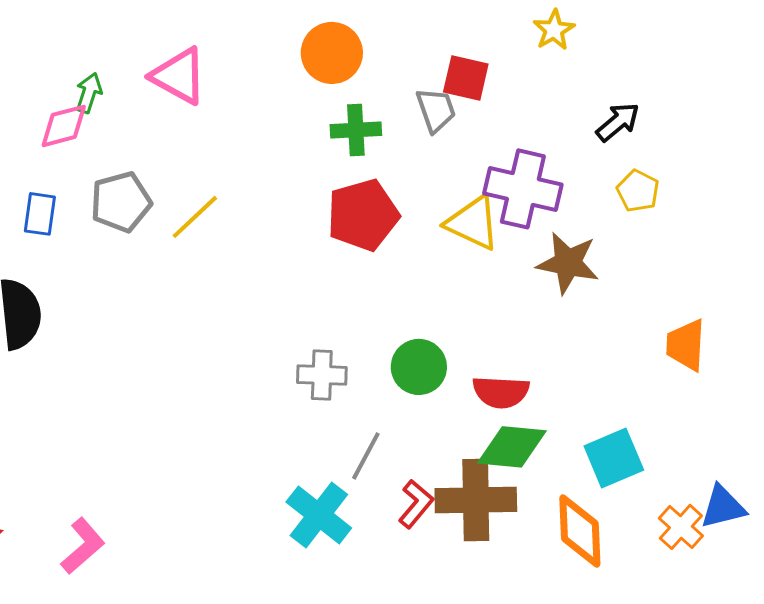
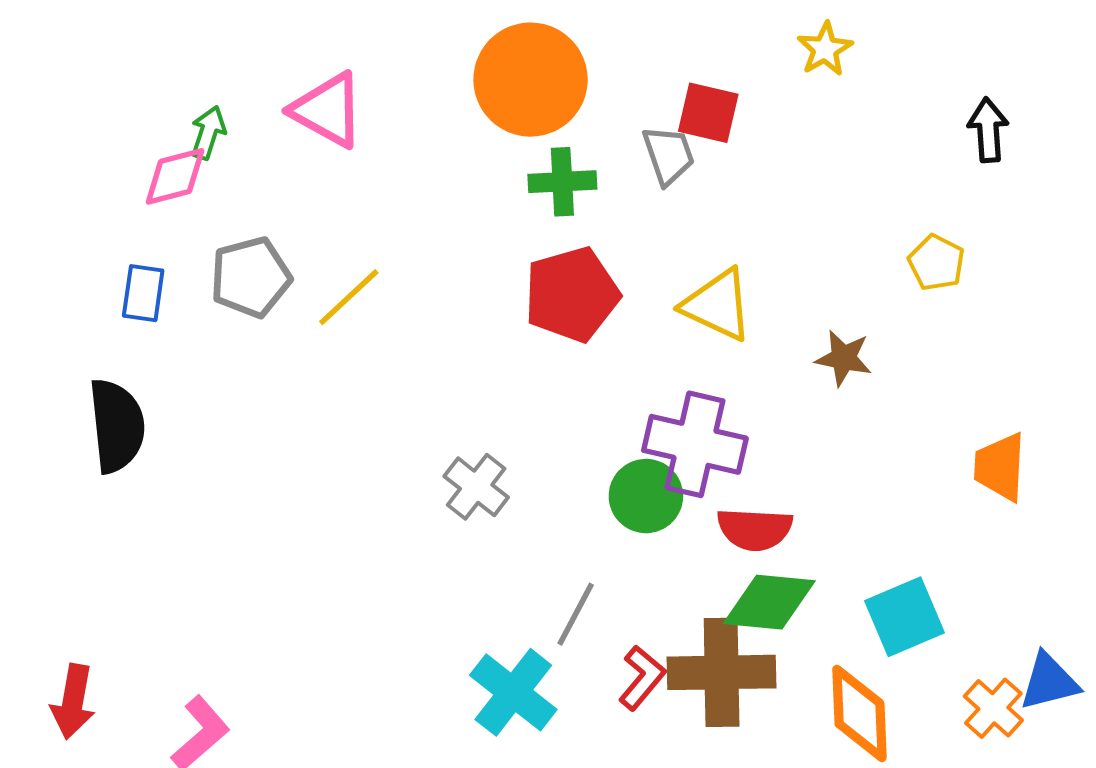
orange circle: (332, 53) -> (531, 80), size x1.4
black arrow: (618, 122) -> (988, 130), moved, turned -54
purple cross: (523, 189) -> (695, 444), moved
brown star: (568, 263) -> (844, 358), size x0.7
gray cross: (322, 375) -> (476, 487), moved, turned 36

